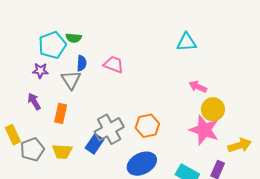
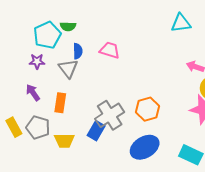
gray pentagon: (32, 149) -> (38, 127), moved, turned -30

